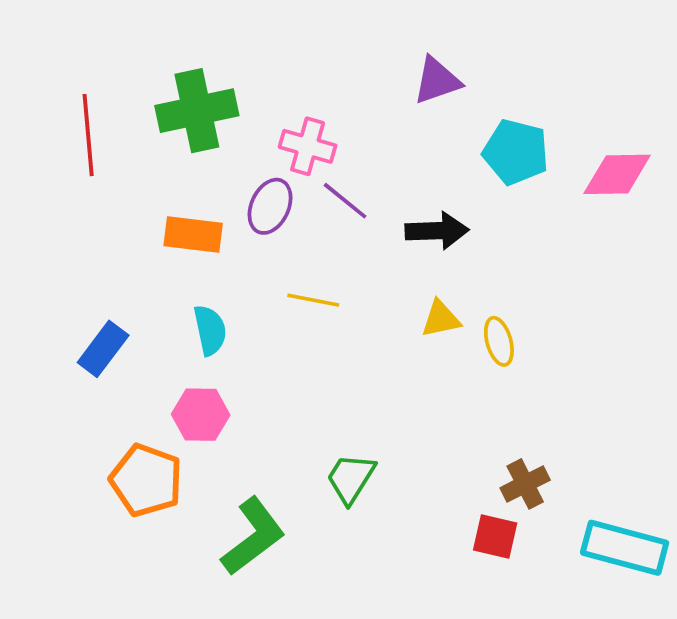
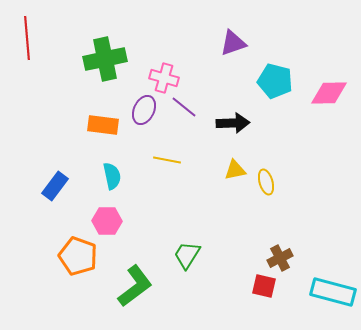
red line: (88, 135) -> (27, 38), moved

